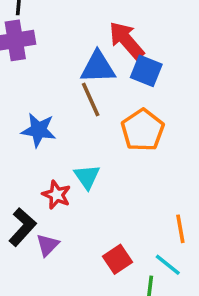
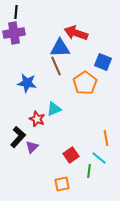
red arrow: (126, 40) -> (76, 33), turned -30
blue square: (146, 71) -> (103, 62), moved
cyan triangle: (87, 177) -> (54, 109), turned 42

